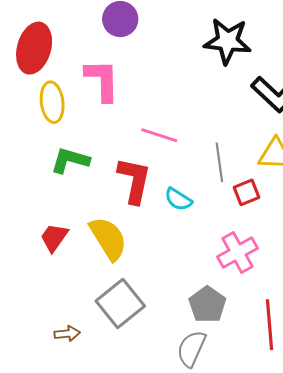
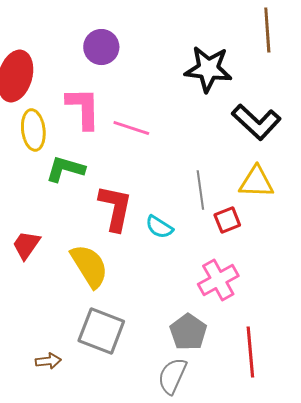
pink line: (159, 135) -> (131, 128), moved
green L-shape: (70, 160) -> (65, 169), moved
red trapezoid: (54, 237) -> (26, 245), moved
gray square: (120, 304) -> (101, 331), turned -30

